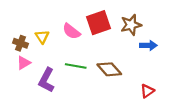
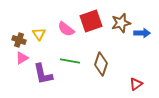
blue arrow: (148, 45) -> (142, 33), moved
brown diamond: (109, 69) -> (101, 64), turned 60
purple L-shape: (46, 80) -> (43, 74), turned -40

